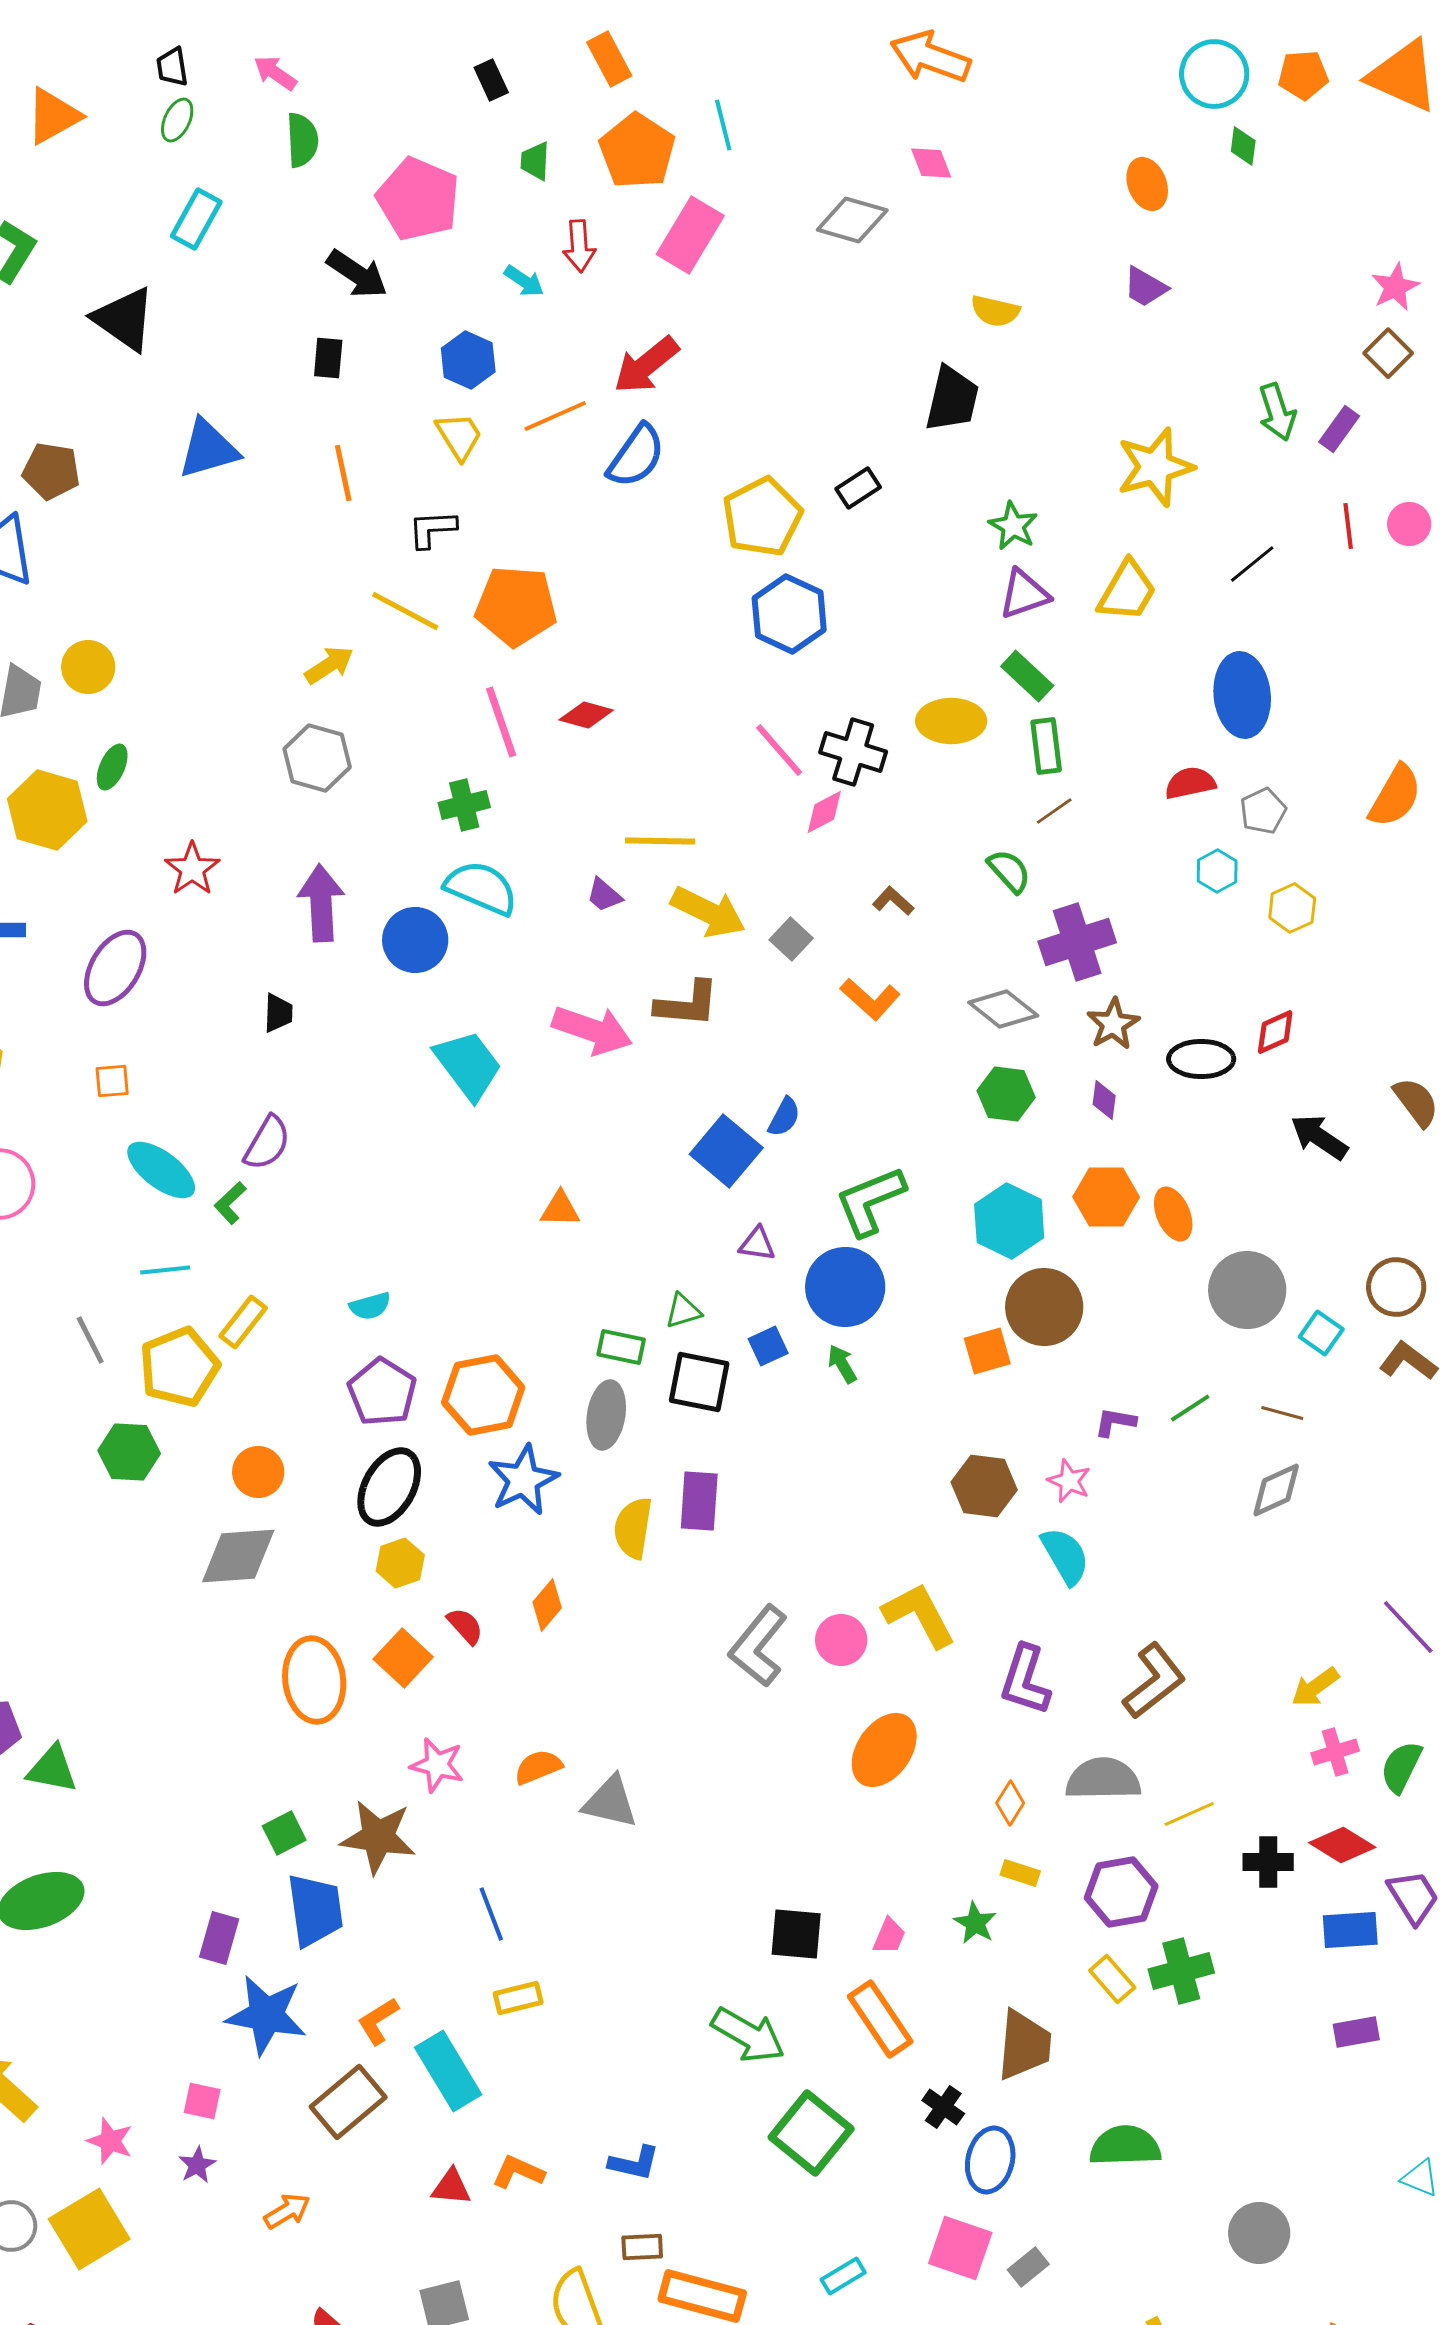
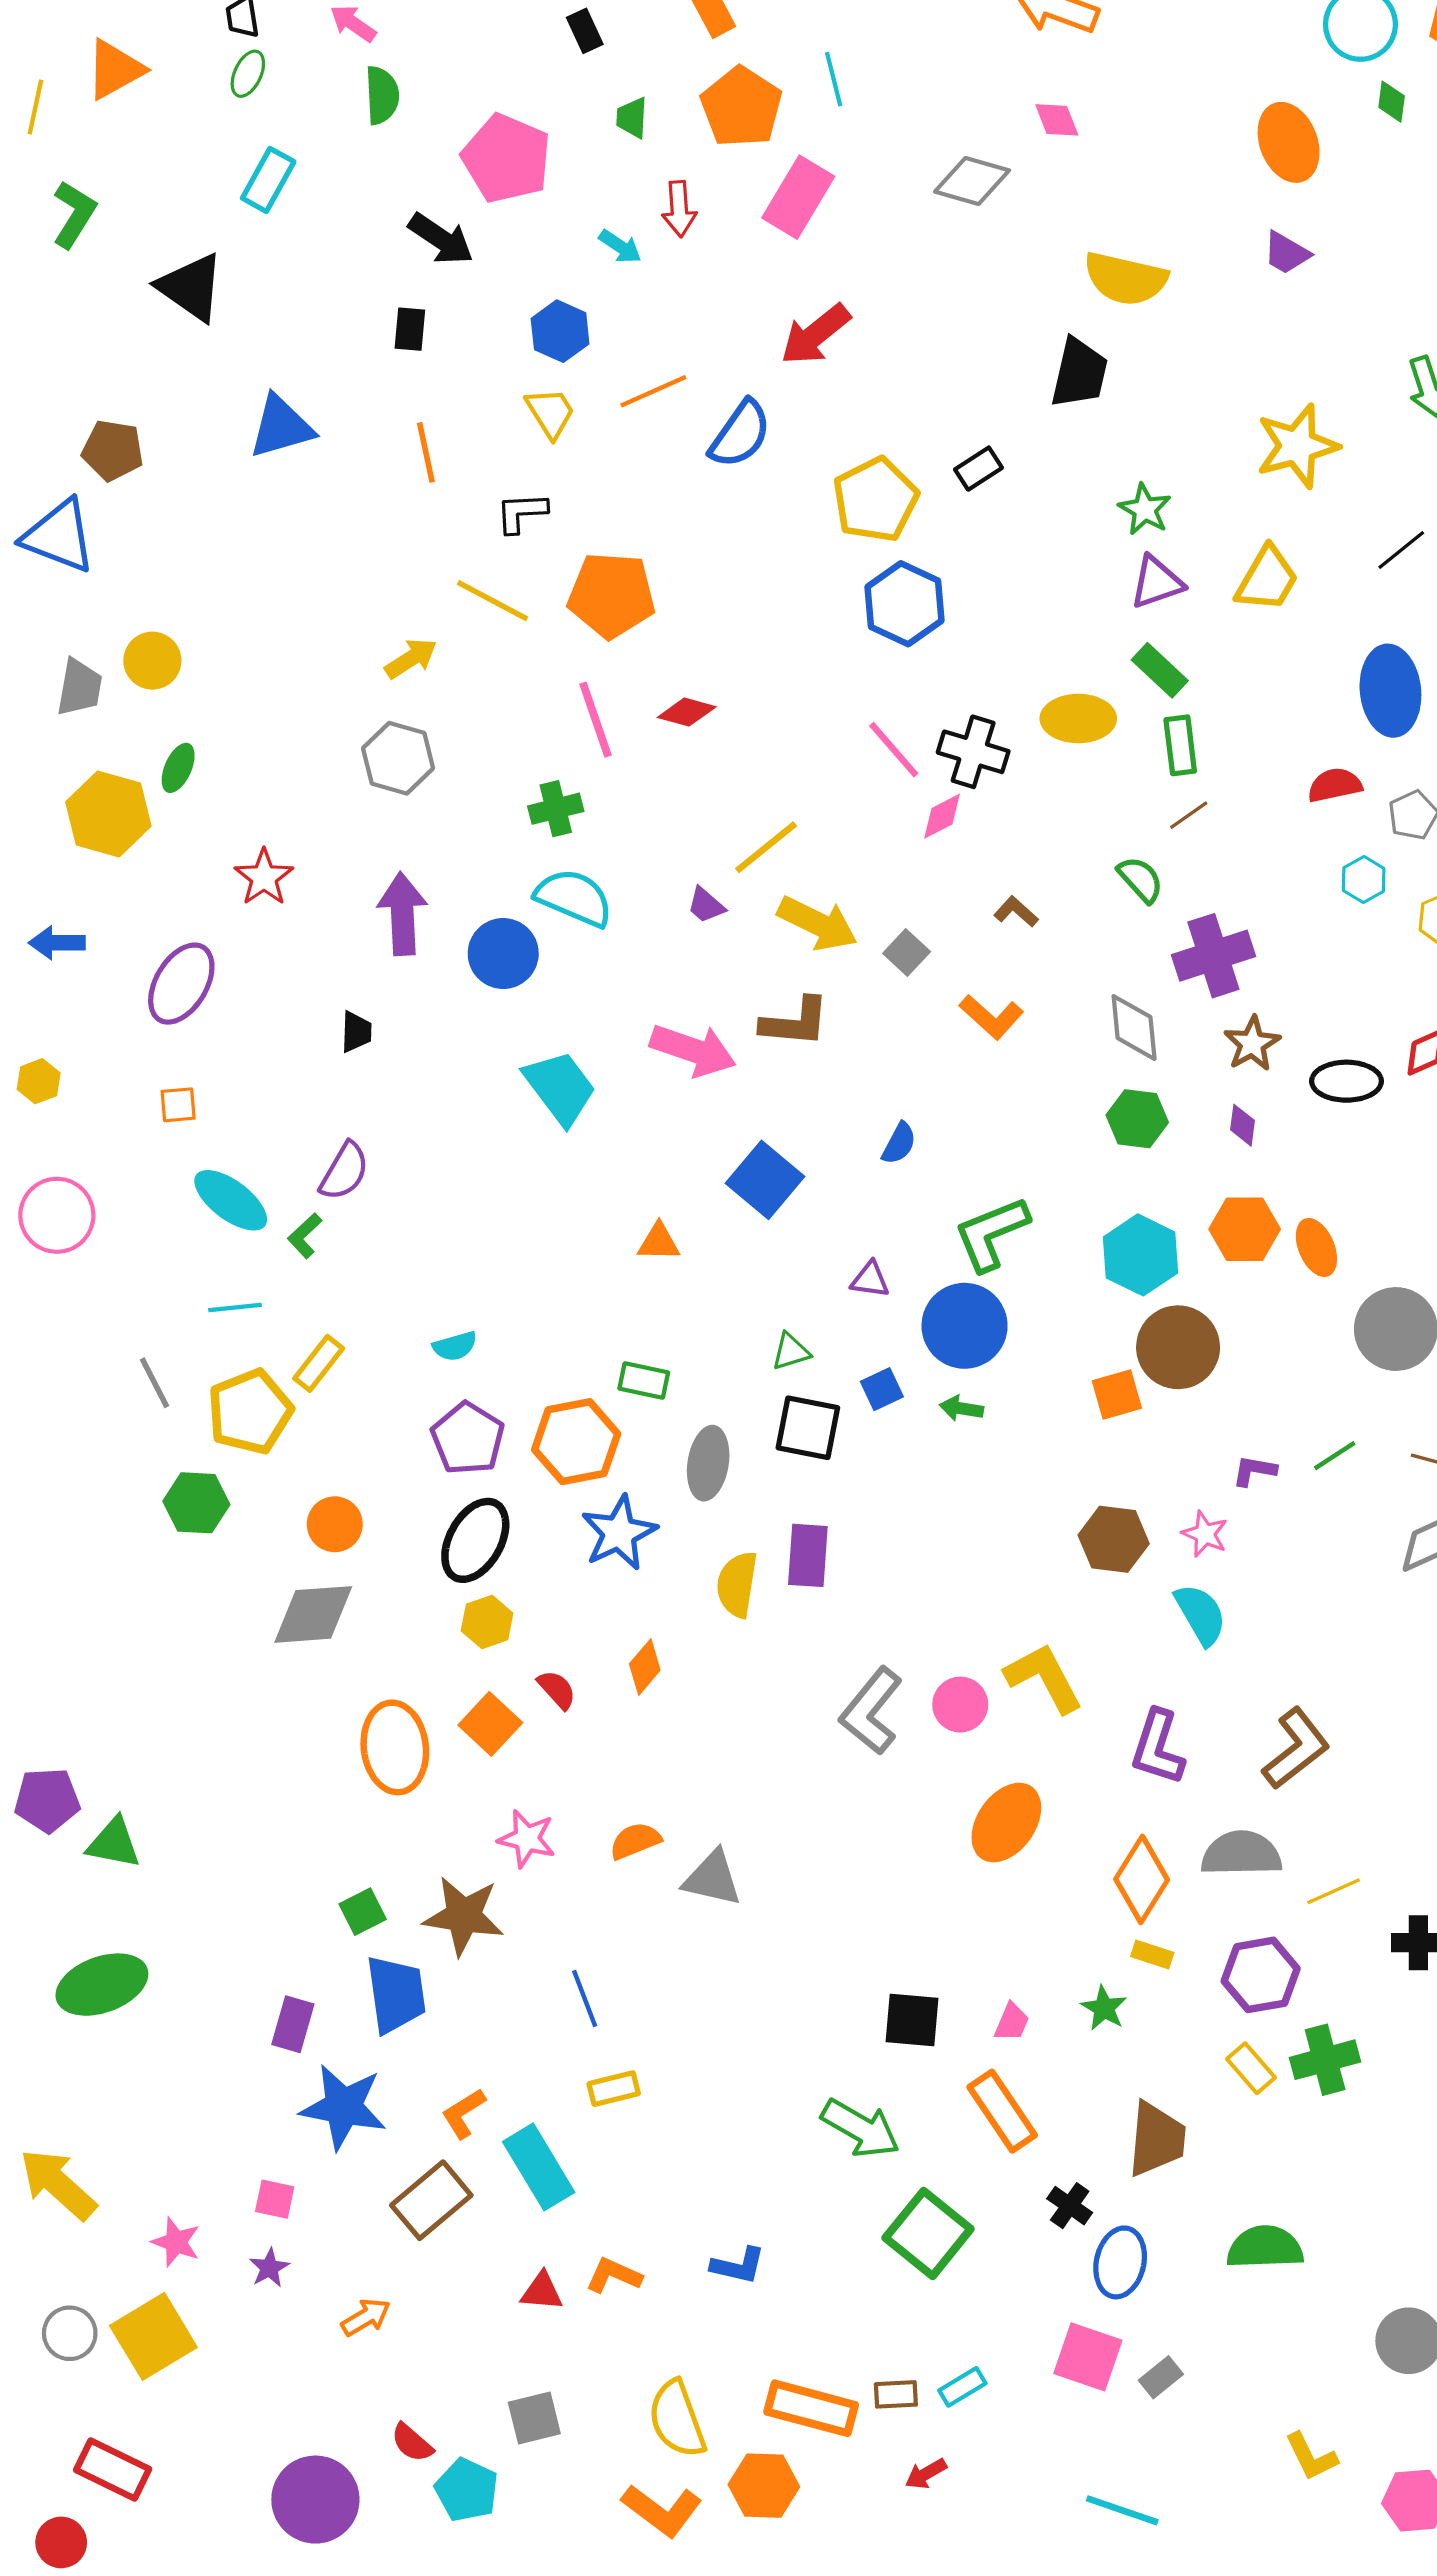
orange ellipse: (1147, 184) -> (1289, 142), size x1.4
yellow semicircle: (995, 311) -> (1125, 279), size x1.6
red arrow: (646, 365) -> (815, 334), moved
yellow line: (660, 841) -> (766, 847), turned -40
gray diamond: (1003, 1009) -> (1134, 1028), turned 46
blue square: (726, 1151) -> (765, 1180), moved
green rectangle: (621, 1347) -> (644, 1381), moved
green arrow: (842, 1364) -> (961, 1408), turned -51
orange diamond: (1010, 1803) -> (1142, 1879), size x1.8
brown rectangle: (642, 2247) -> (896, 2394), moved

